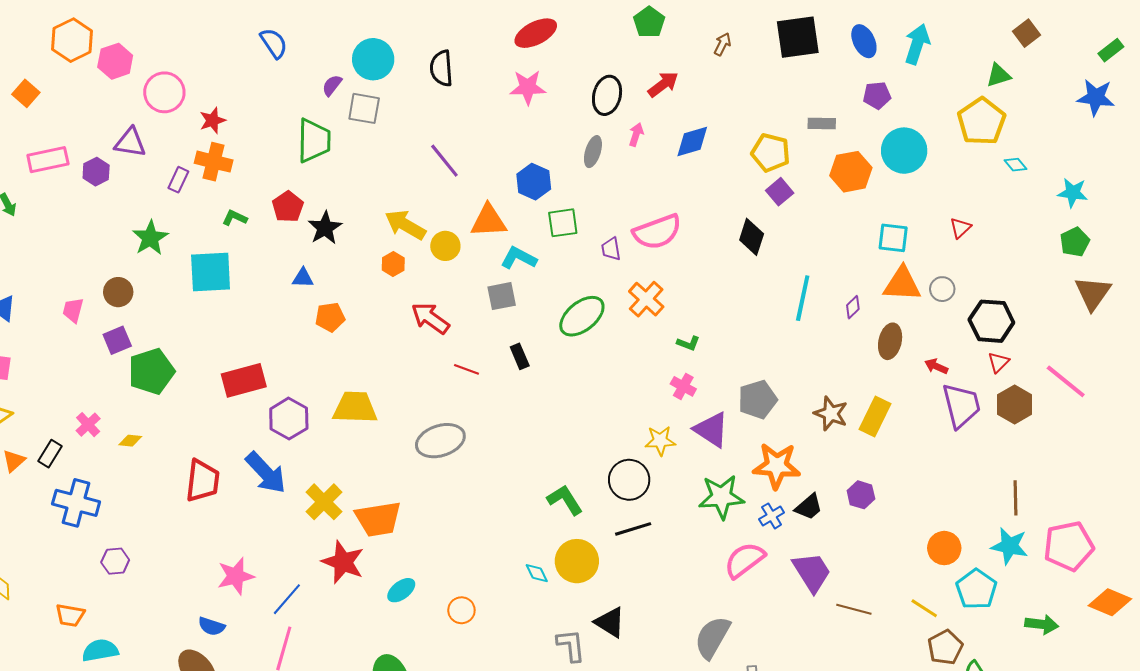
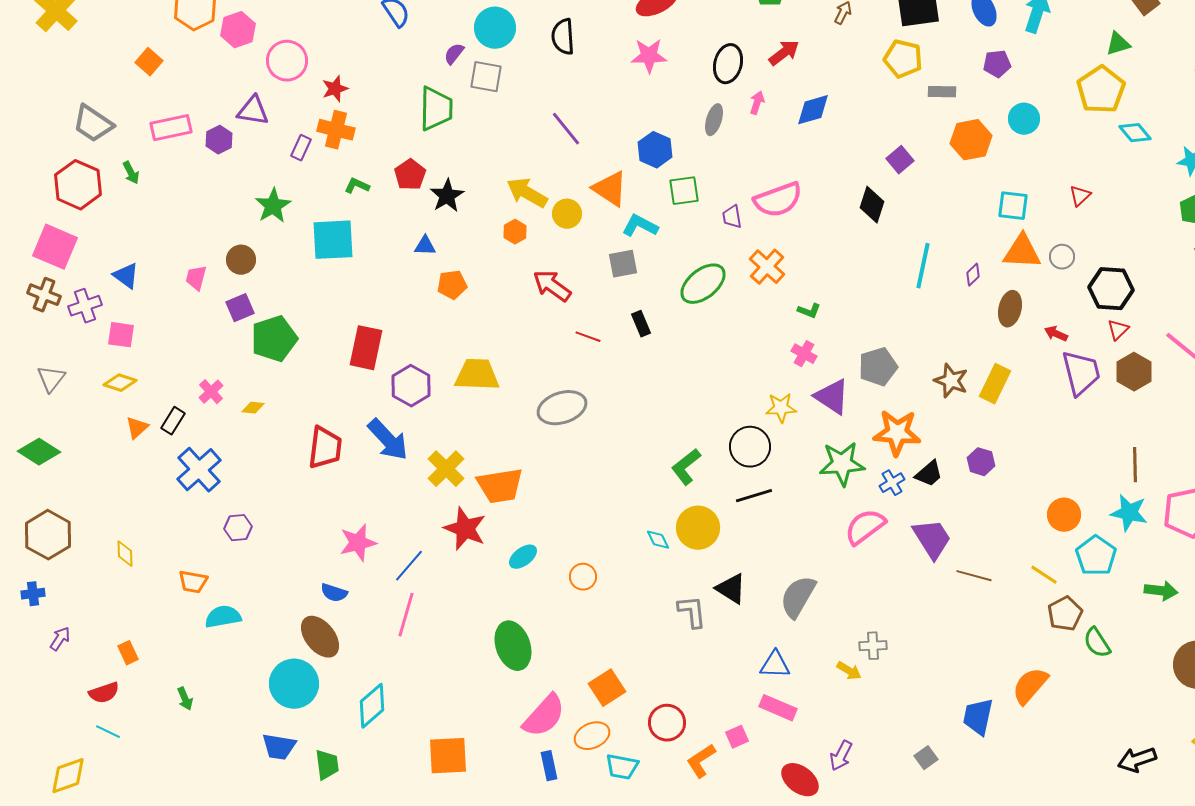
cyan circle: (904, 151) -> (1024, 119), size x0.7
yellow pentagon: (771, 153) -> (903, 59), moved
cyan diamond: (1016, 165) -> (1135, 133), size x1.4
orange triangle: (489, 221) -> (610, 189), turned 36
red rectangle: (244, 380) -> (366, 348), turned -63
green L-shape: (565, 500) -> (686, 467), turned -96
blue cross: (76, 503) -> (199, 470), turned 33
gray semicircle: (712, 637) -> (798, 597), moved

